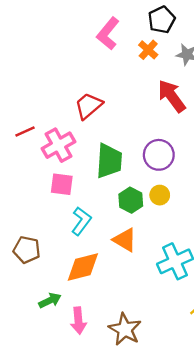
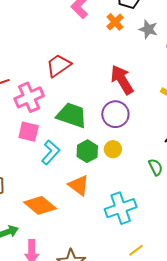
red arrow: (172, 96) -> (122, 80), moved
green trapezoid: (109, 161) -> (72, 115), turned -80
cyan L-shape: (81, 221) -> (51, 152), moved
orange diamond: (83, 267) -> (40, 205), turned 48

